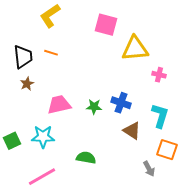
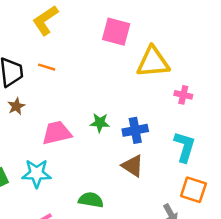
blue cross: (121, 103) -> (135, 130), turned -30
green star: (94, 107) -> (100, 123), moved
brown triangle: (132, 131) -> (133, 166), moved

